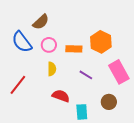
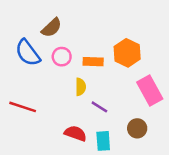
yellow semicircle: (52, 69) -> (81, 87), moved
purple line: (86, 75) -> (99, 107), moved
red line: (18, 85) -> (23, 107), turned 70
red semicircle: (61, 96) -> (76, 133), moved

